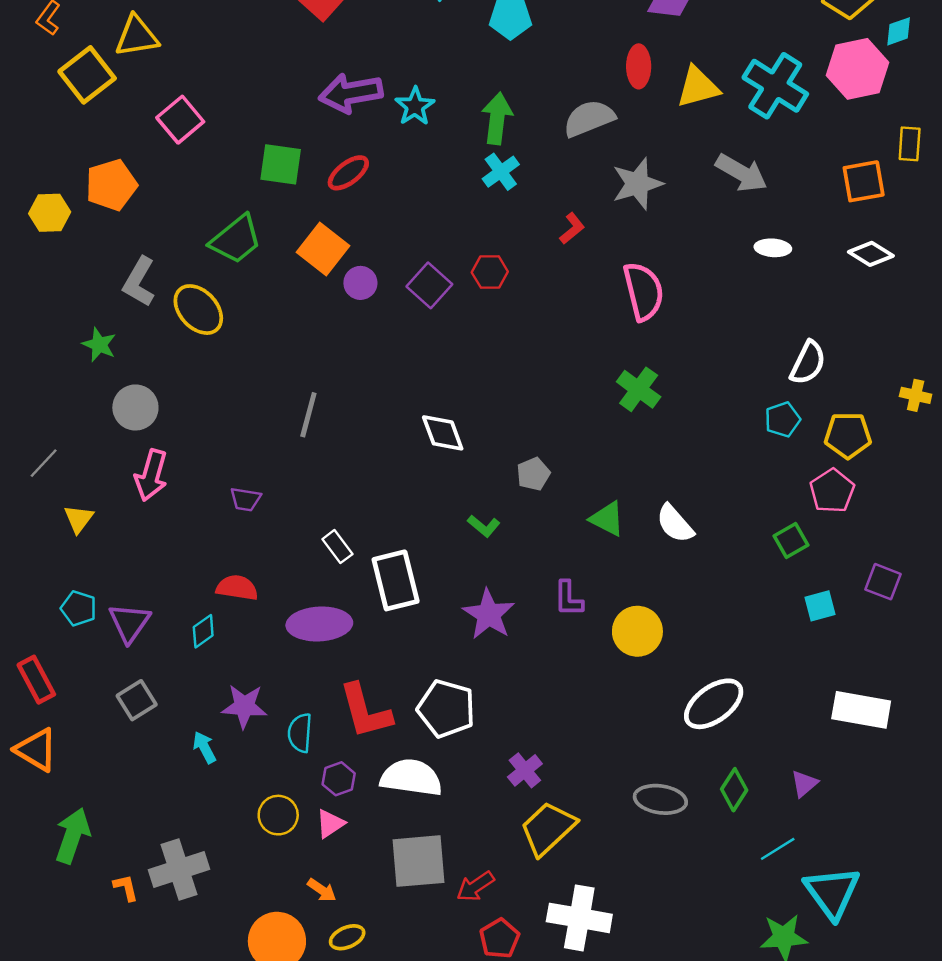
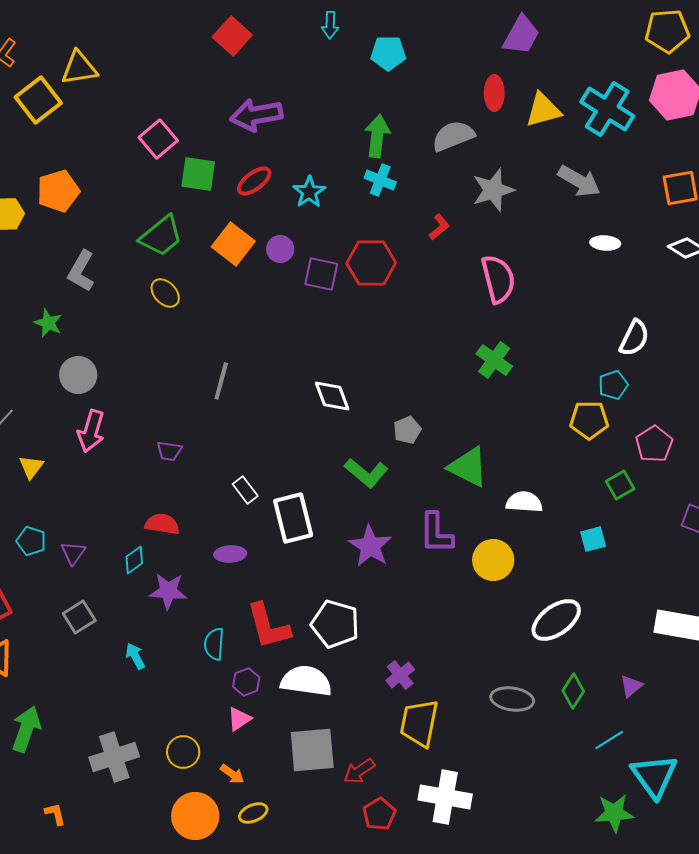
cyan star: (415, 106) -> (309, 192), moved
pink square: (180, 120) -> (158, 139), moved
cyan cross: (501, 172) -> (380, 180), turned -32
red hexagon: (490, 272) -> (371, 263), size x1.6
purple circle: (360, 283) -> (280, 249), moved
purple square: (429, 285) -> (321, 274), turned -30
yellow ellipse: (198, 310) -> (165, 293), moved, size x0.7
yellow pentagon: (848, 435) -> (589, 420), moved
green triangle: (607, 519) -> (468, 467), size x1.4
white semicircle: (675, 524) -> (524, 502), moved, turned 135
green L-shape: (484, 526) -> (366, 473), size x1.6
purple L-shape: (568, 599) -> (436, 533), size x1.4
cyan square: (820, 606) -> (593, 539), moved
purple triangle: (129, 623) -> (73, 553), size x0.7
purple ellipse: (319, 624) -> (230, 554), size x0.6
purple star: (244, 706) -> (168, 591), moved
yellow circle: (278, 815) -> (183, 752), moved
yellow trapezoid: (548, 828) -> (419, 723), turned -36
orange L-shape: (126, 888) -> (55, 814), moved

